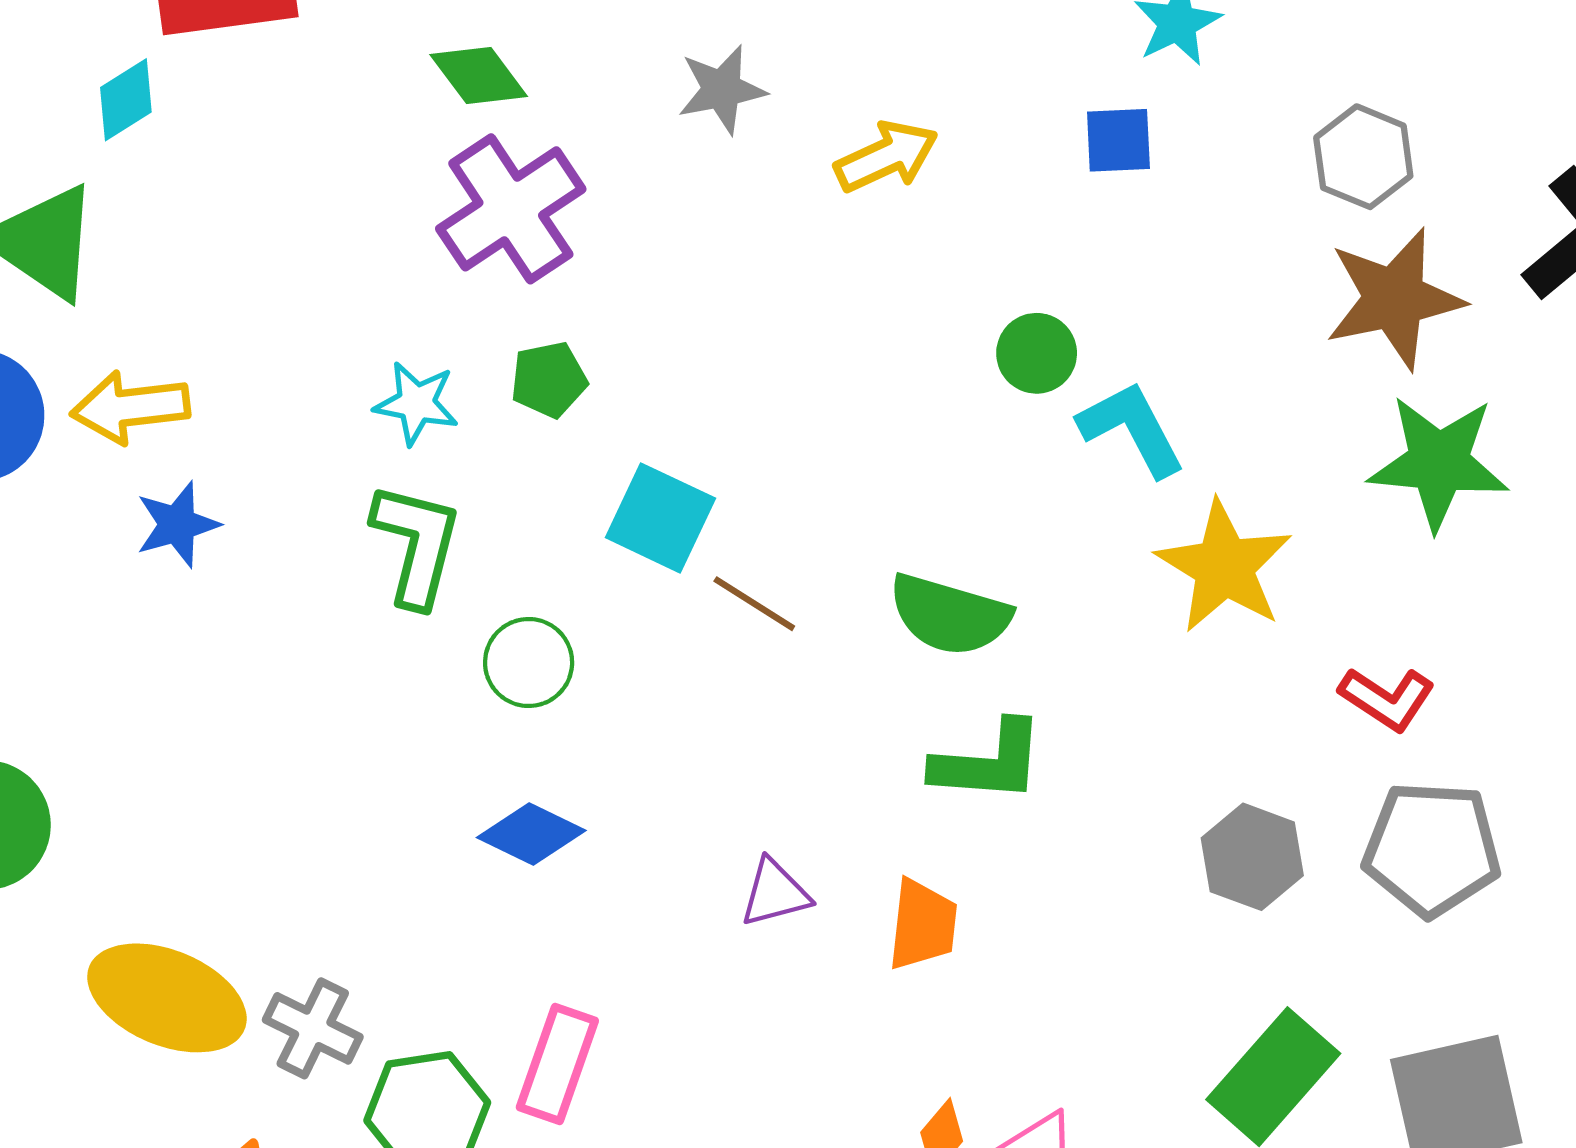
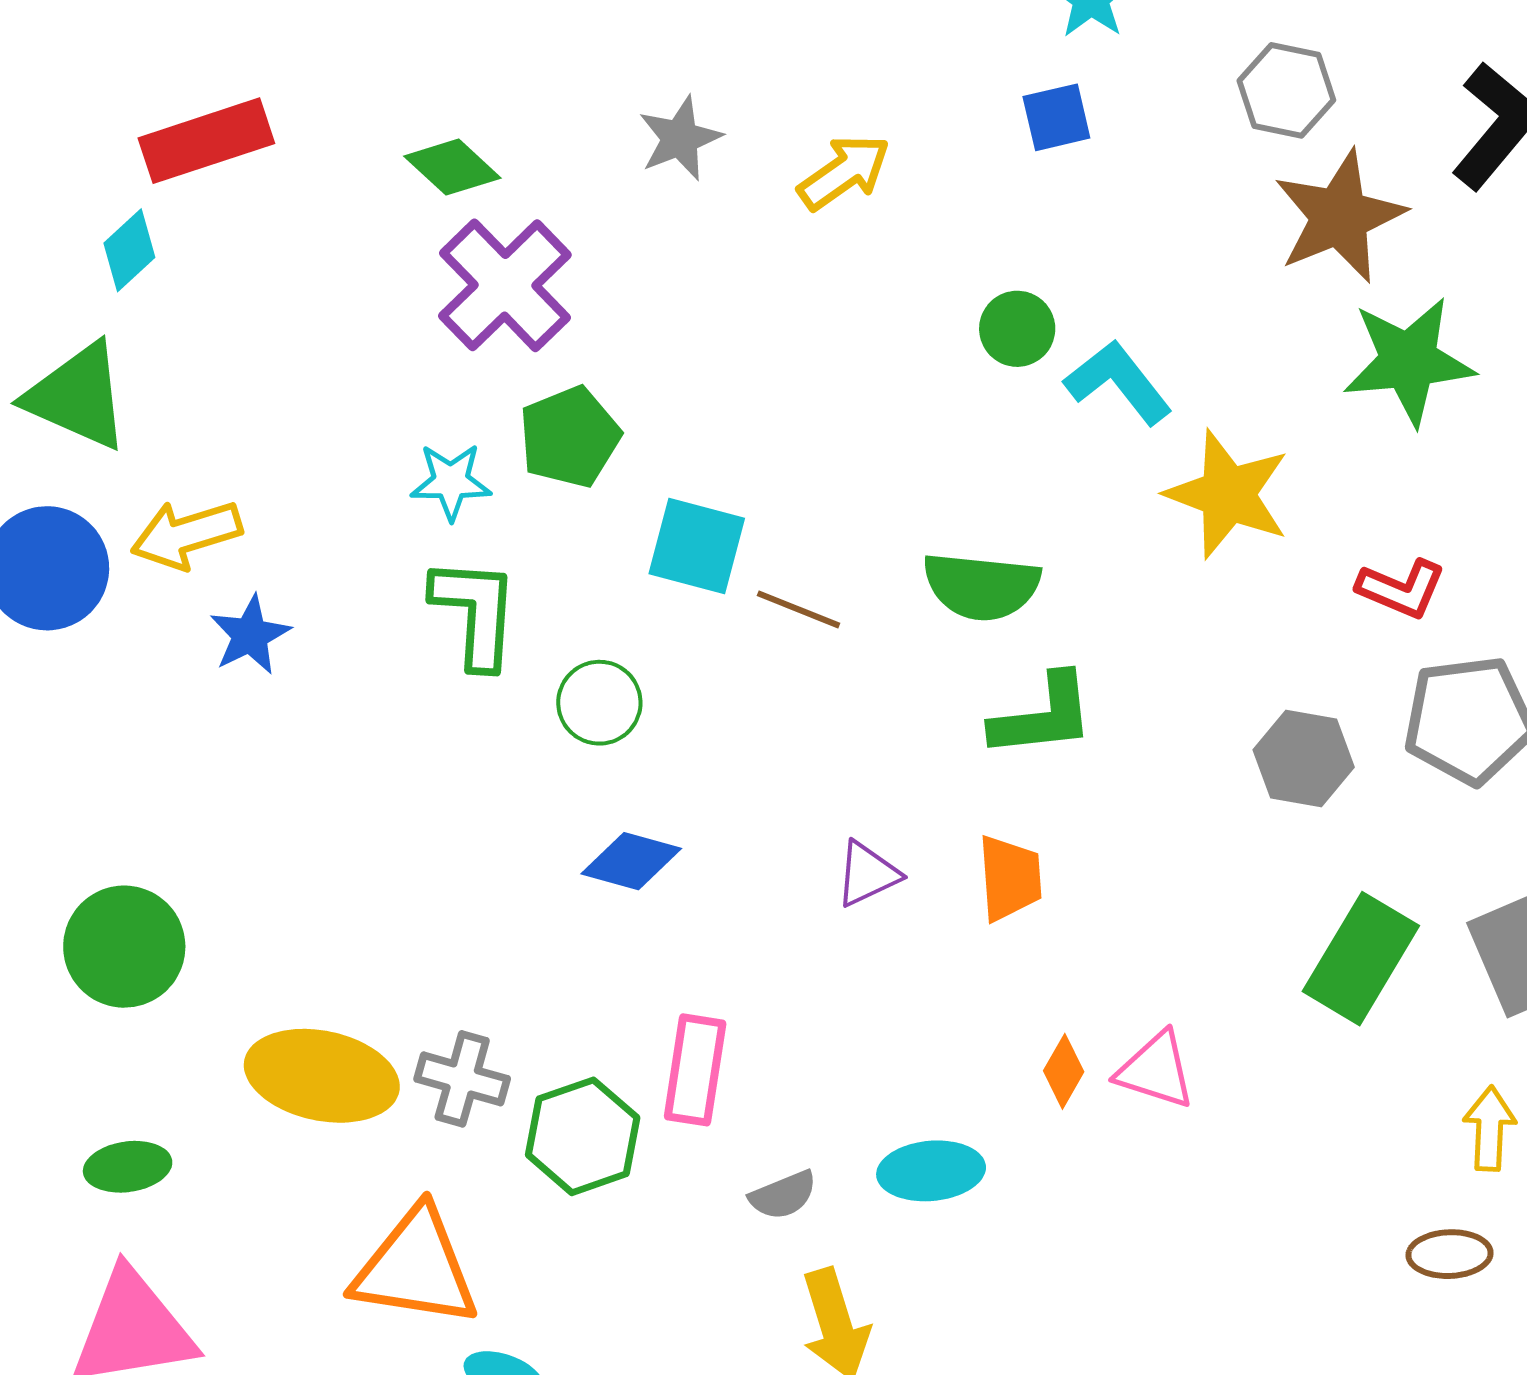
green pentagon: (549, 380) -> (570, 437), size x1.4

